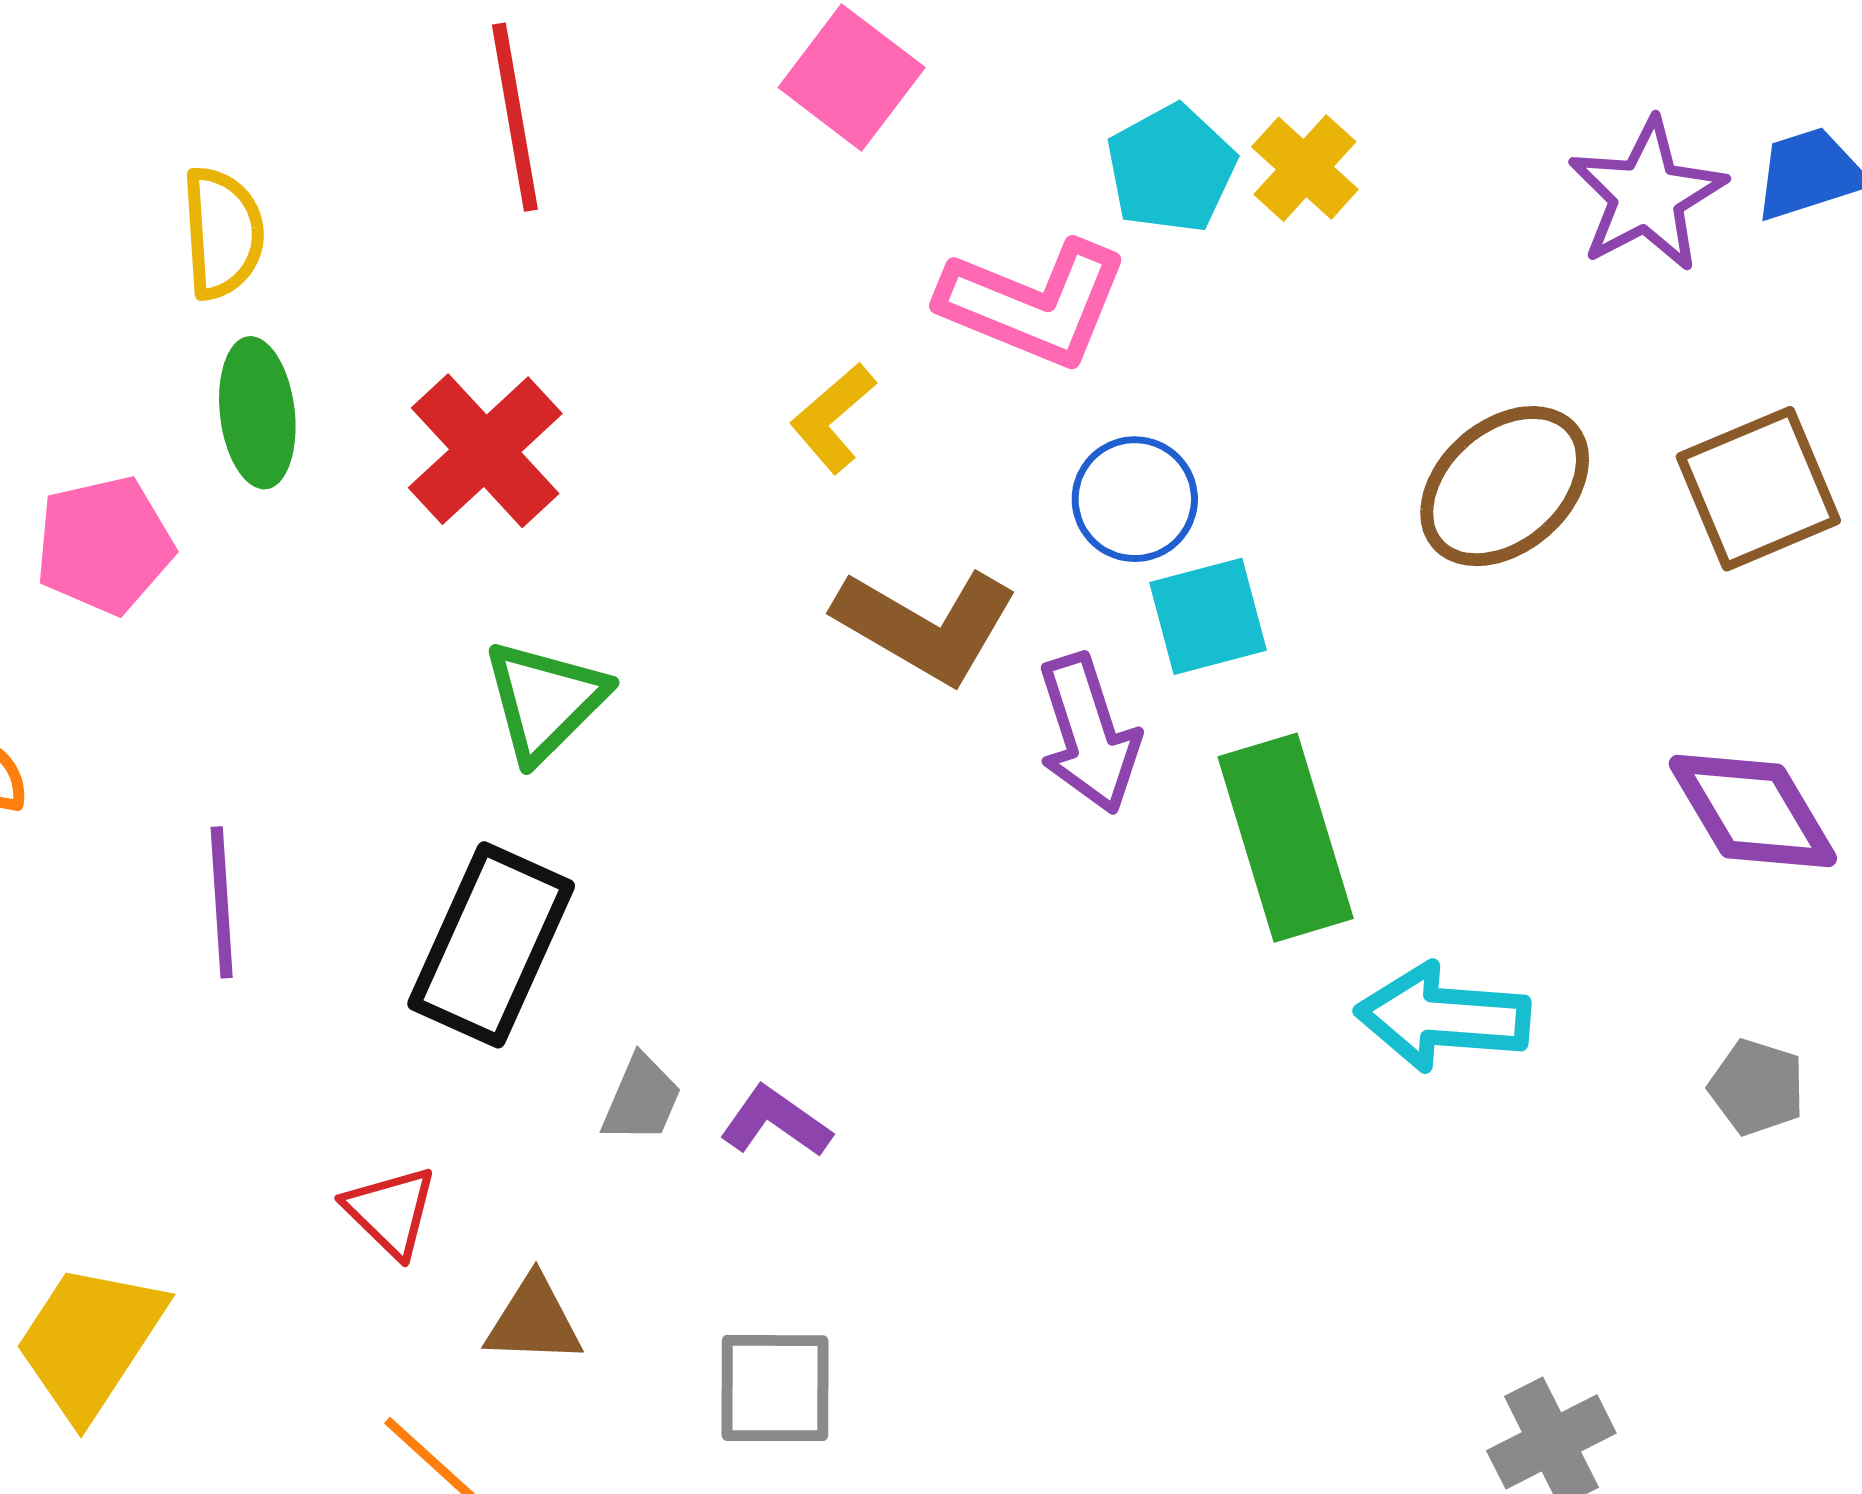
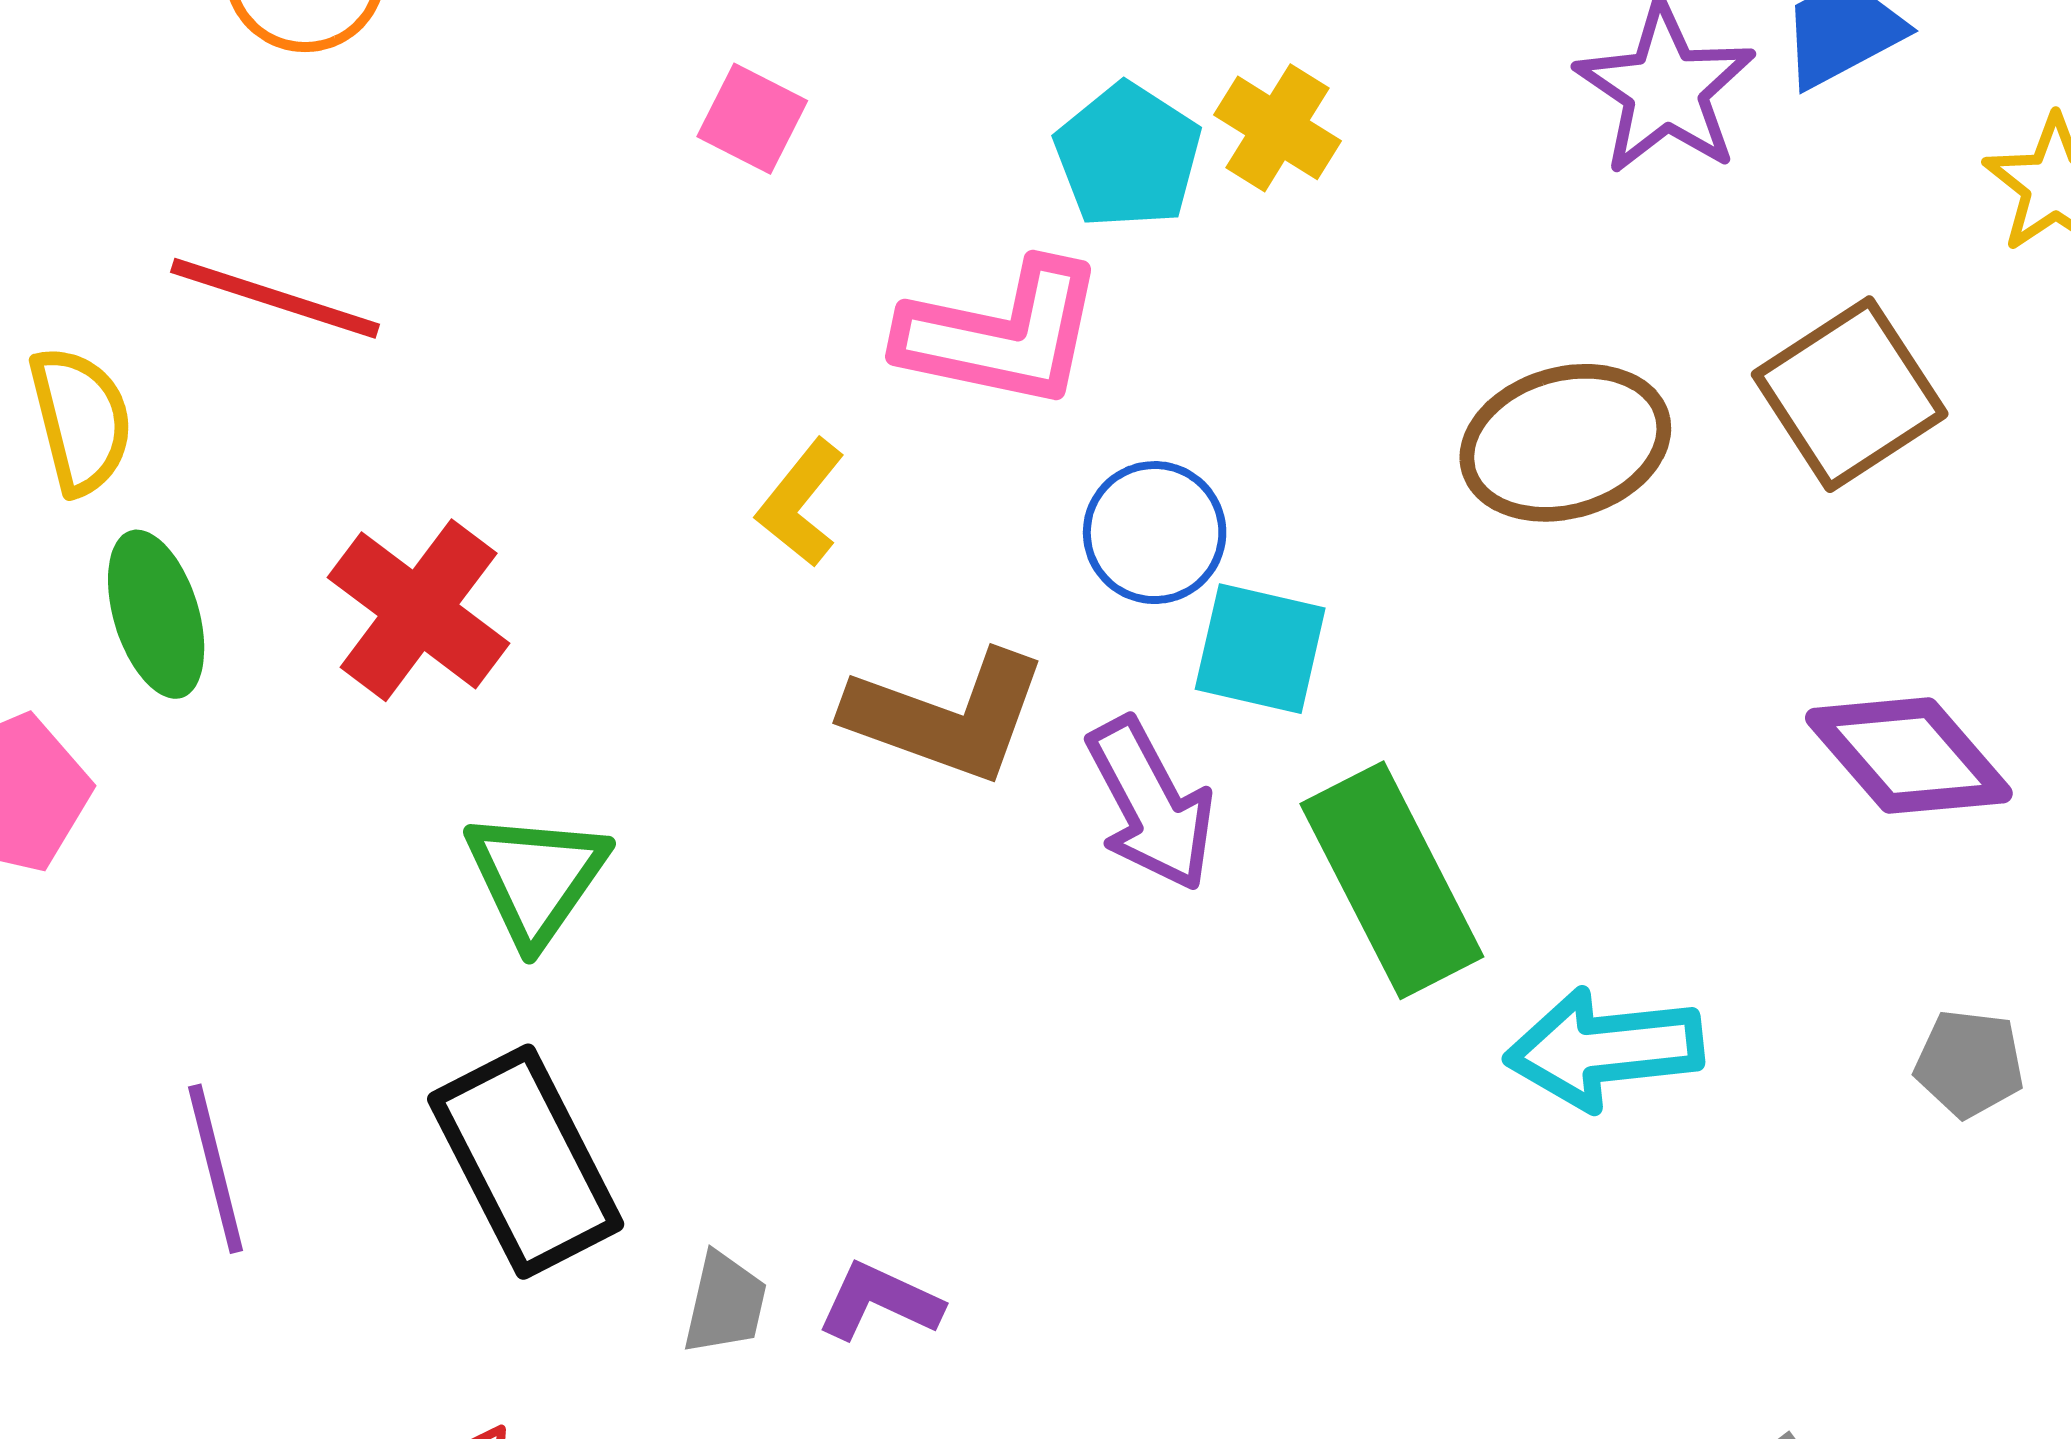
pink square: (852, 77) -> (752, 119), size x0.7
red line: (515, 117) -> (275, 298), moved, turned -52
brown ellipse: (1505, 486) -> (1565, 443), turned 35
cyan square: (1208, 616) -> (1260, 649), turned 38
black rectangle: (491, 945) -> (526, 1162), turned -41

